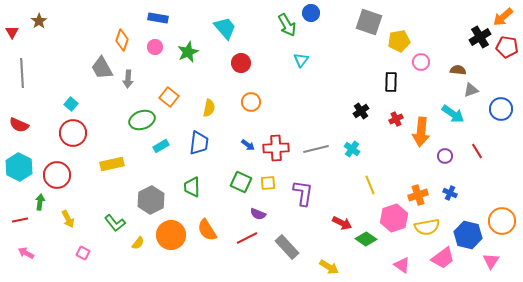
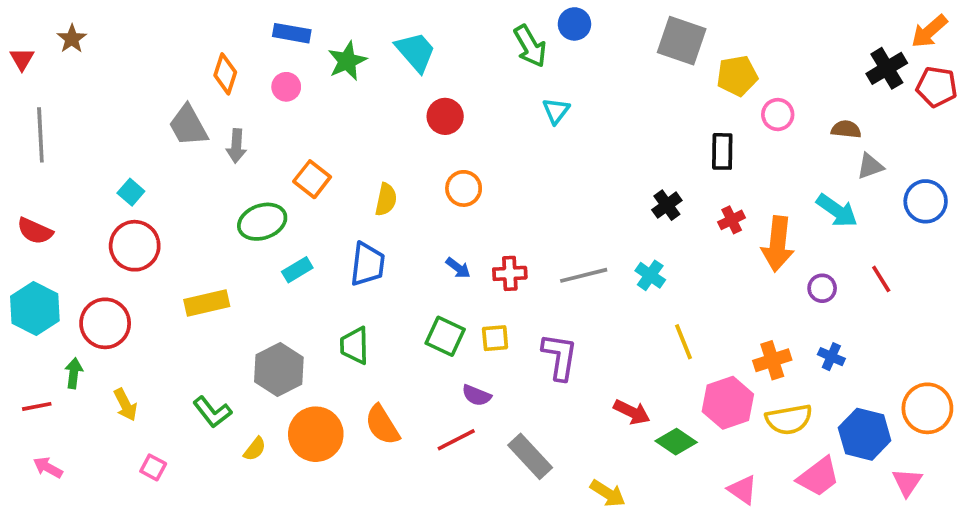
green star: (188, 52) -> (347, 61), moved
red cross: (276, 148) -> (510, 273), size x0.7

